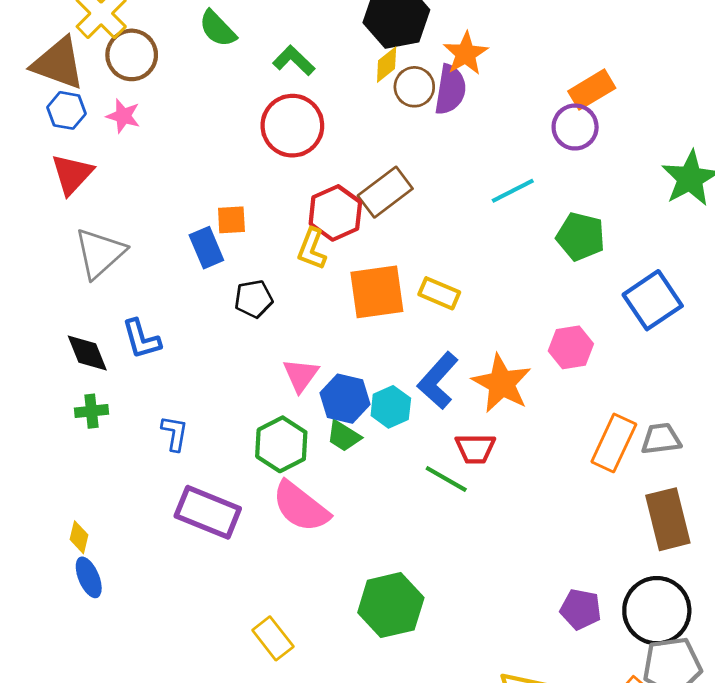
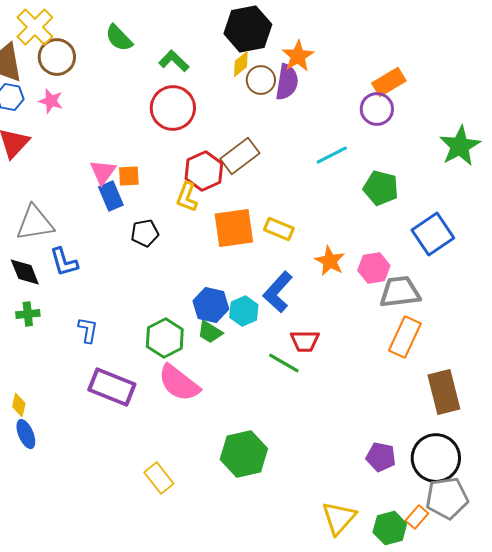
gray triangle: (100, 253) -> (35, 223), moved, turned 33
pink triangle: (301, 375) -> (103, 172), moved
orange star: (502, 383) -> (330, 261), moved, size x0.7
gray trapezoid: (661, 439) -> (400, 292), moved, size x1.4

